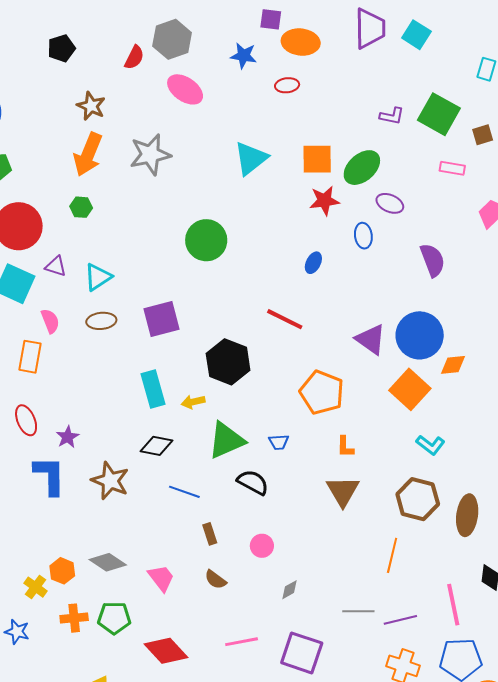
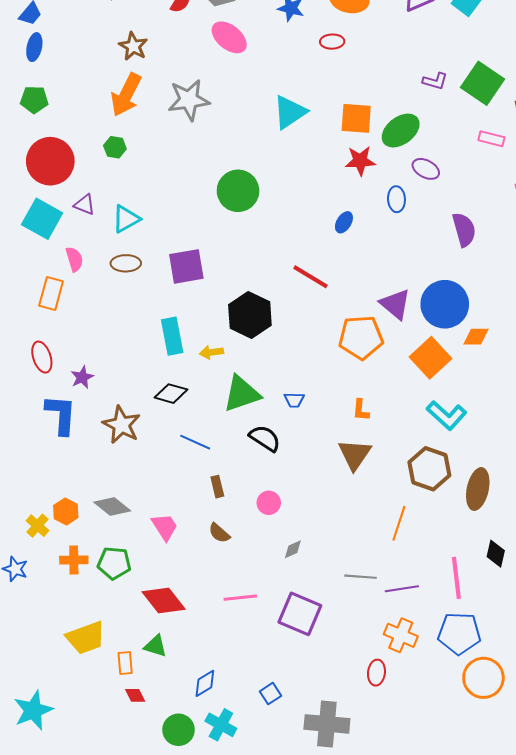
orange pentagon: (322, 392) -> (361, 337), moved, turned -30
cyan L-shape: (430, 445) -> (447, 415), size x1.4

